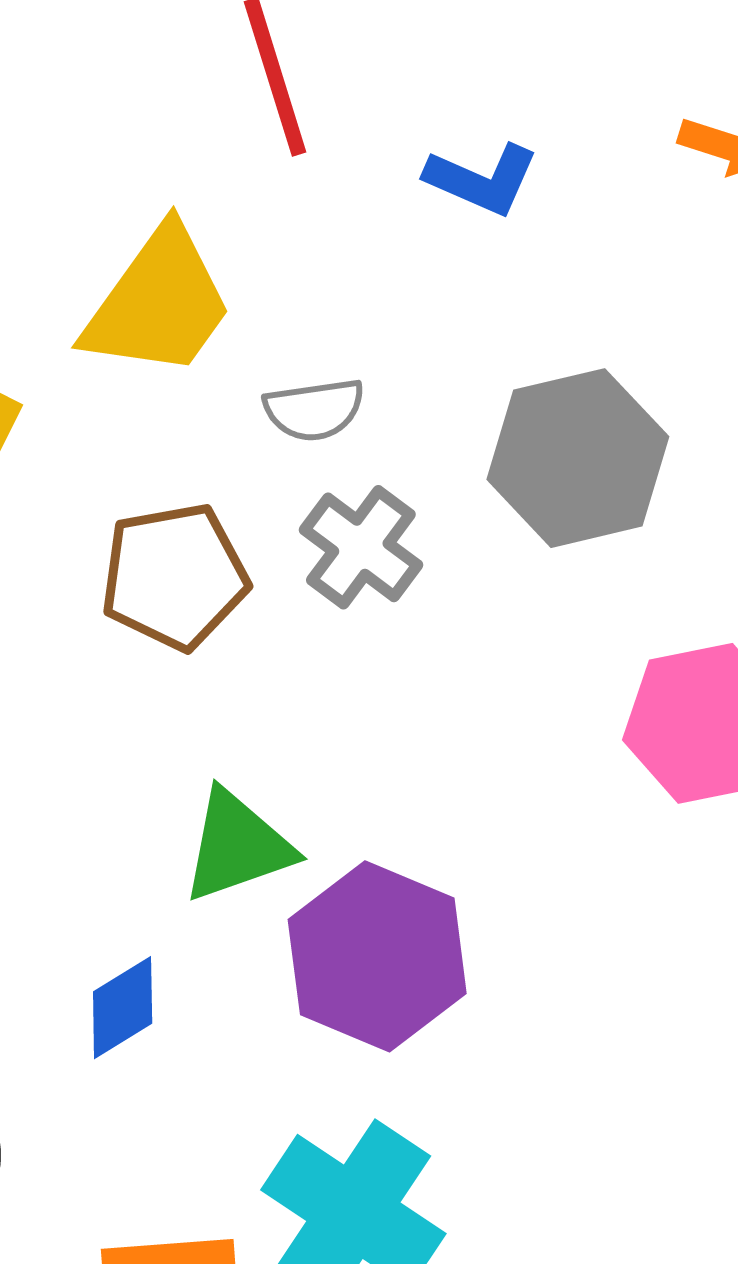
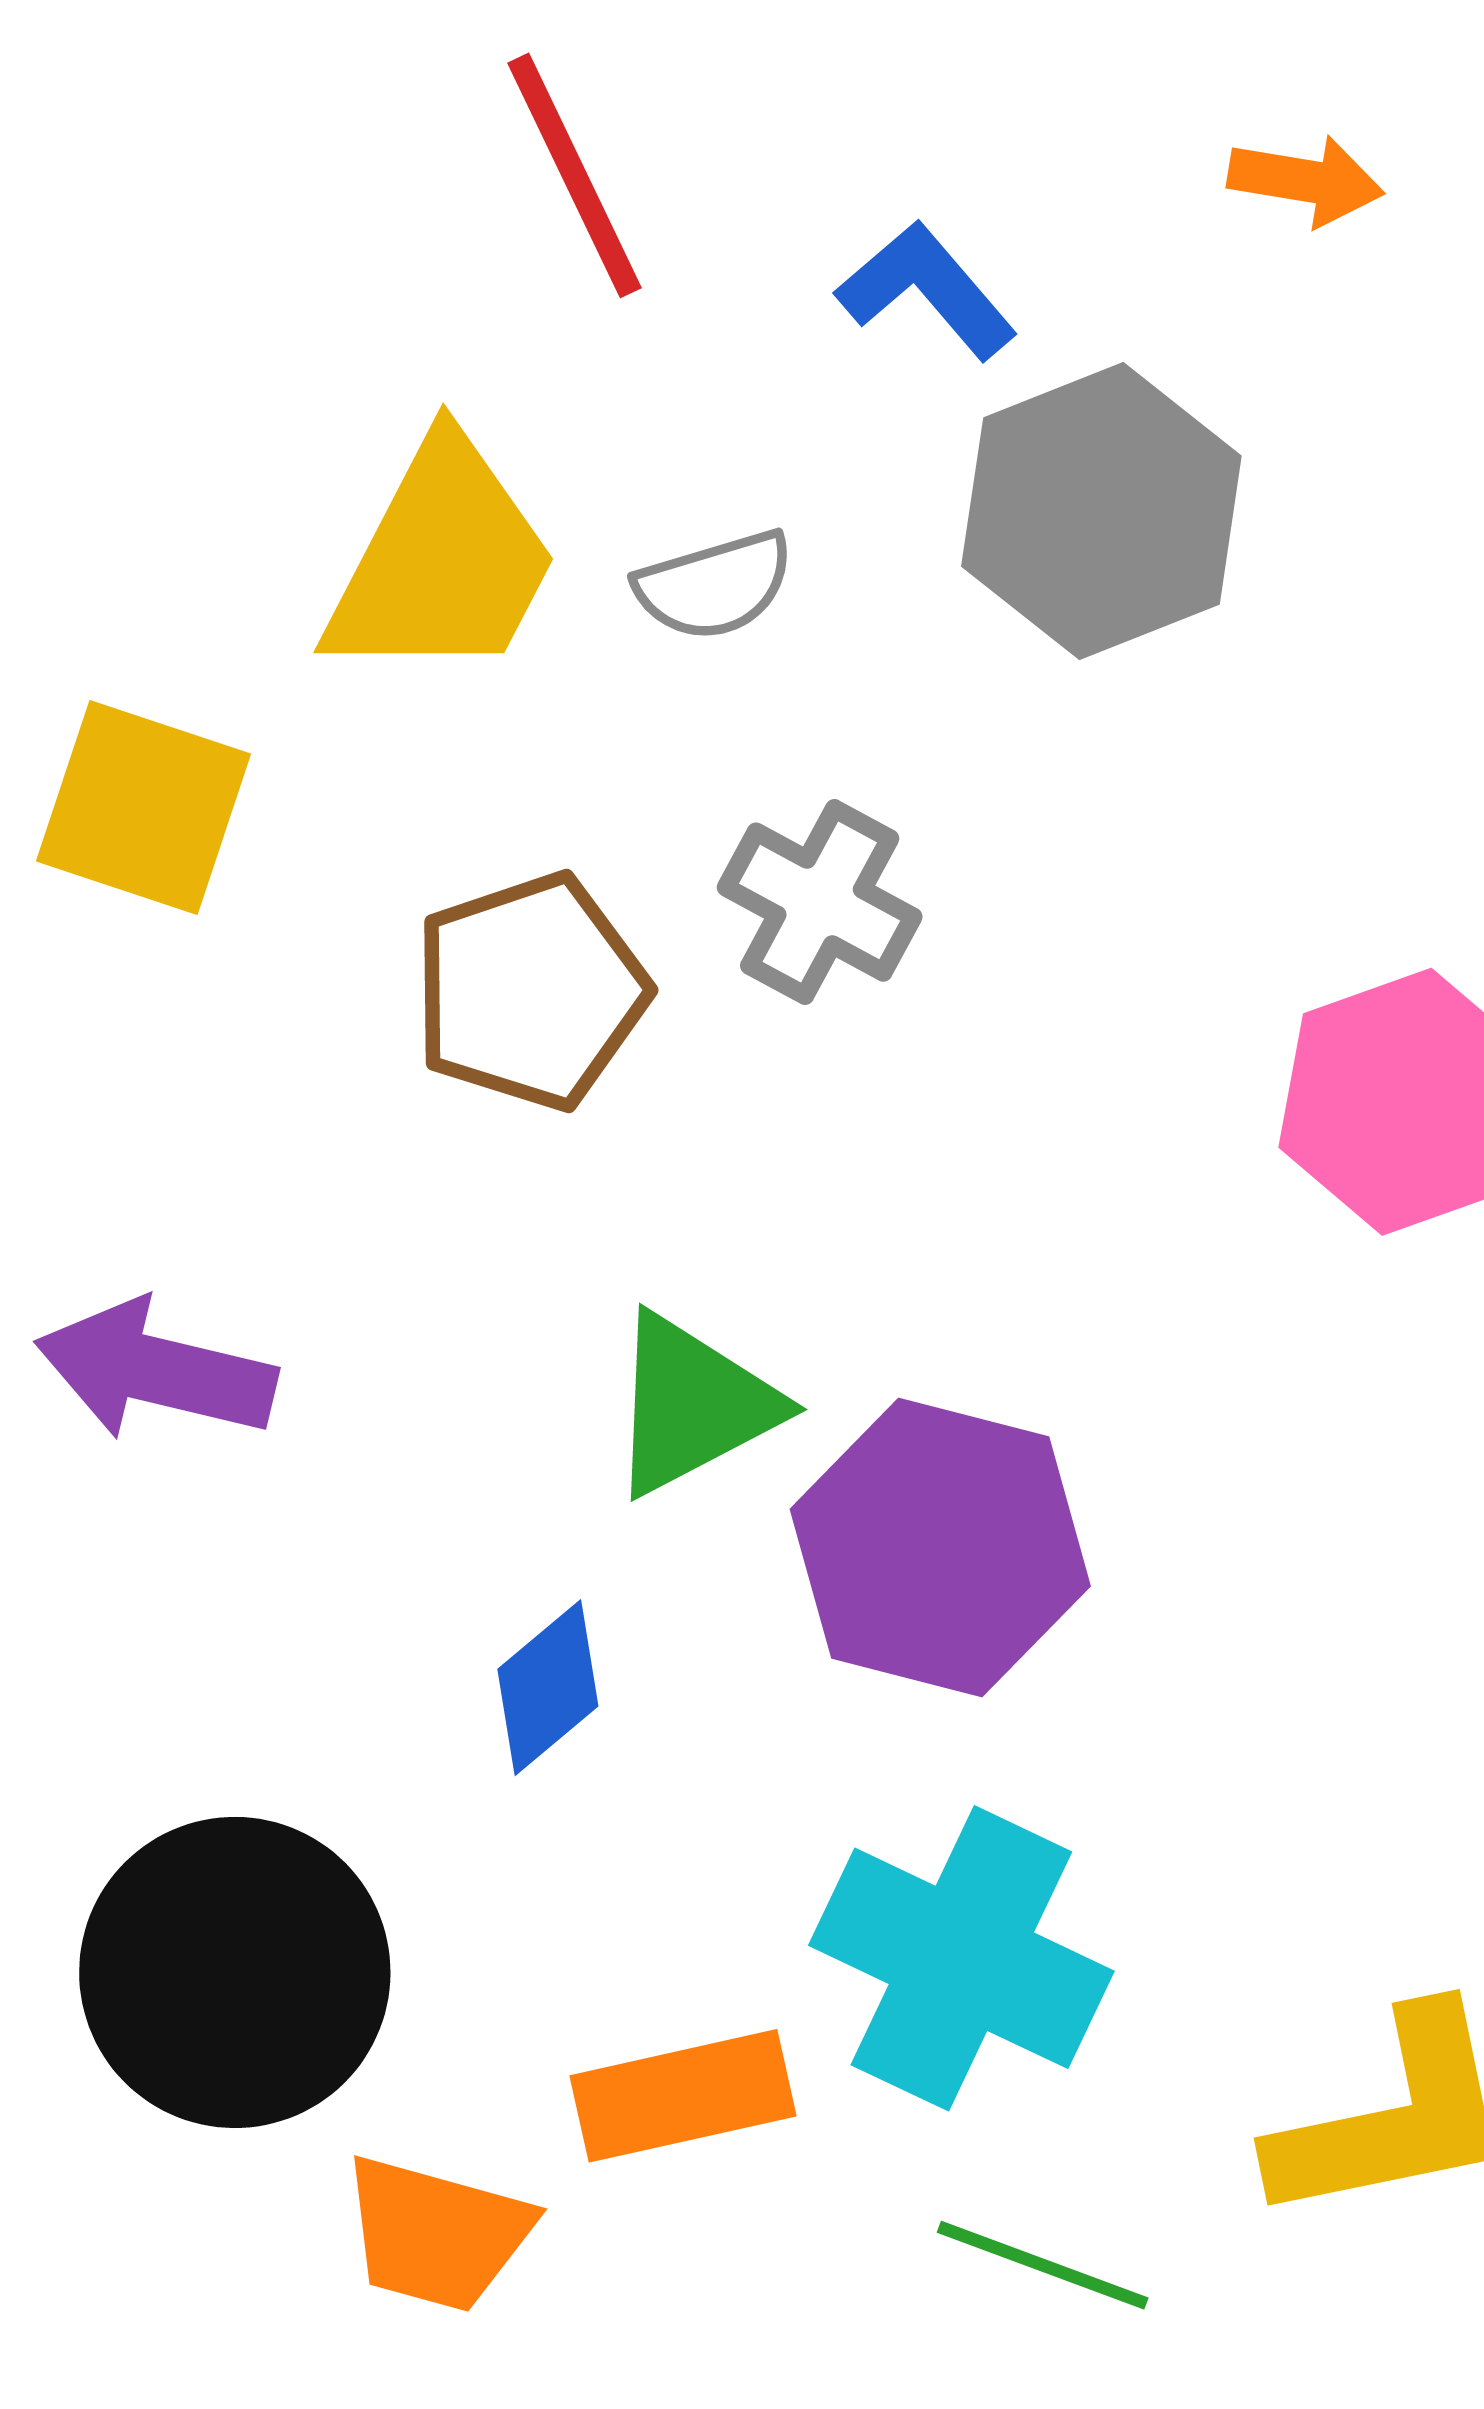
blue L-shape: (482, 179) -> (927, 290), turned -146
gray semicircle: (314, 410) -> (714, 585), moved
gray hexagon: (578, 458) -> (1101, 511), moved

